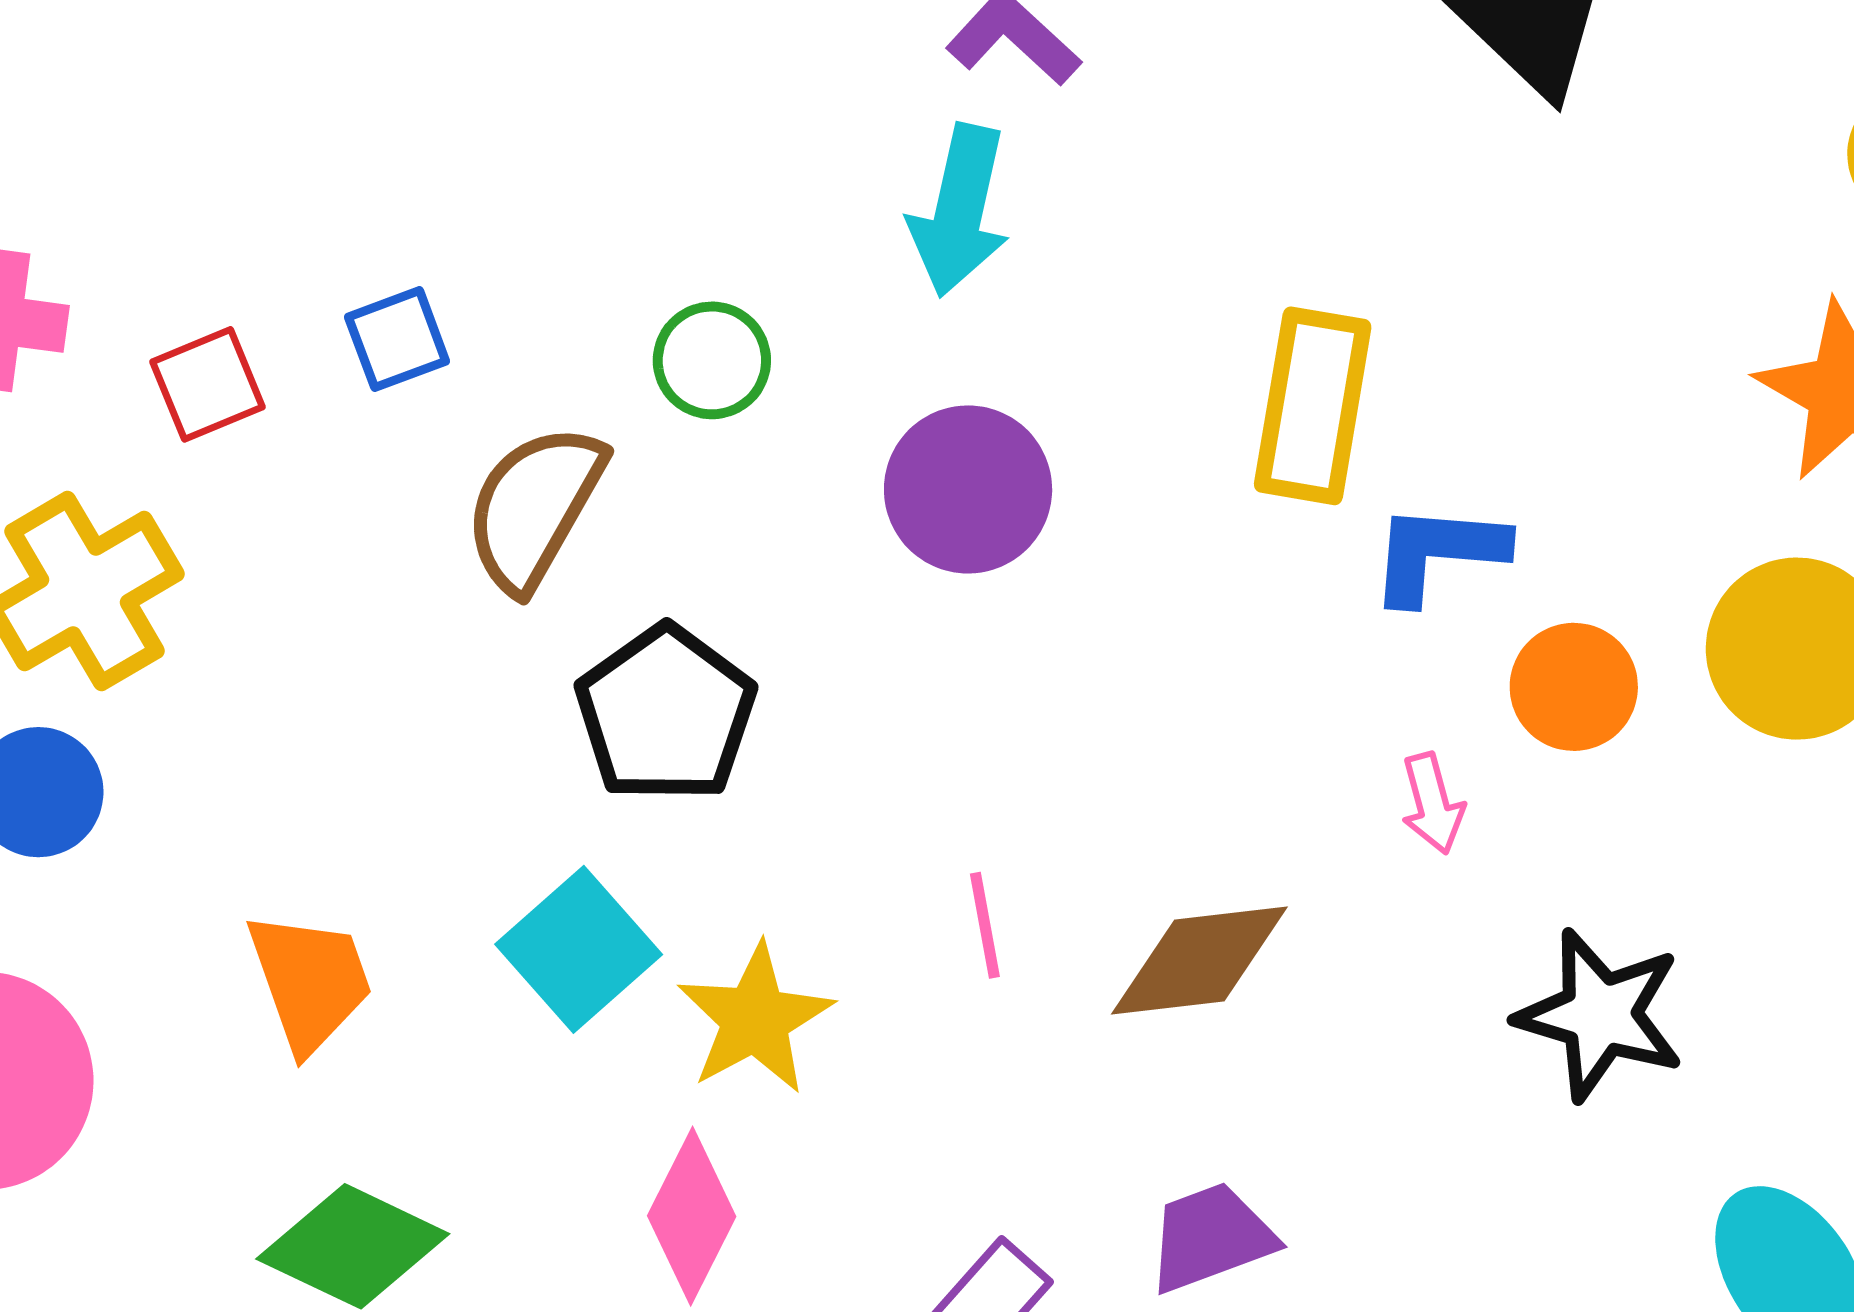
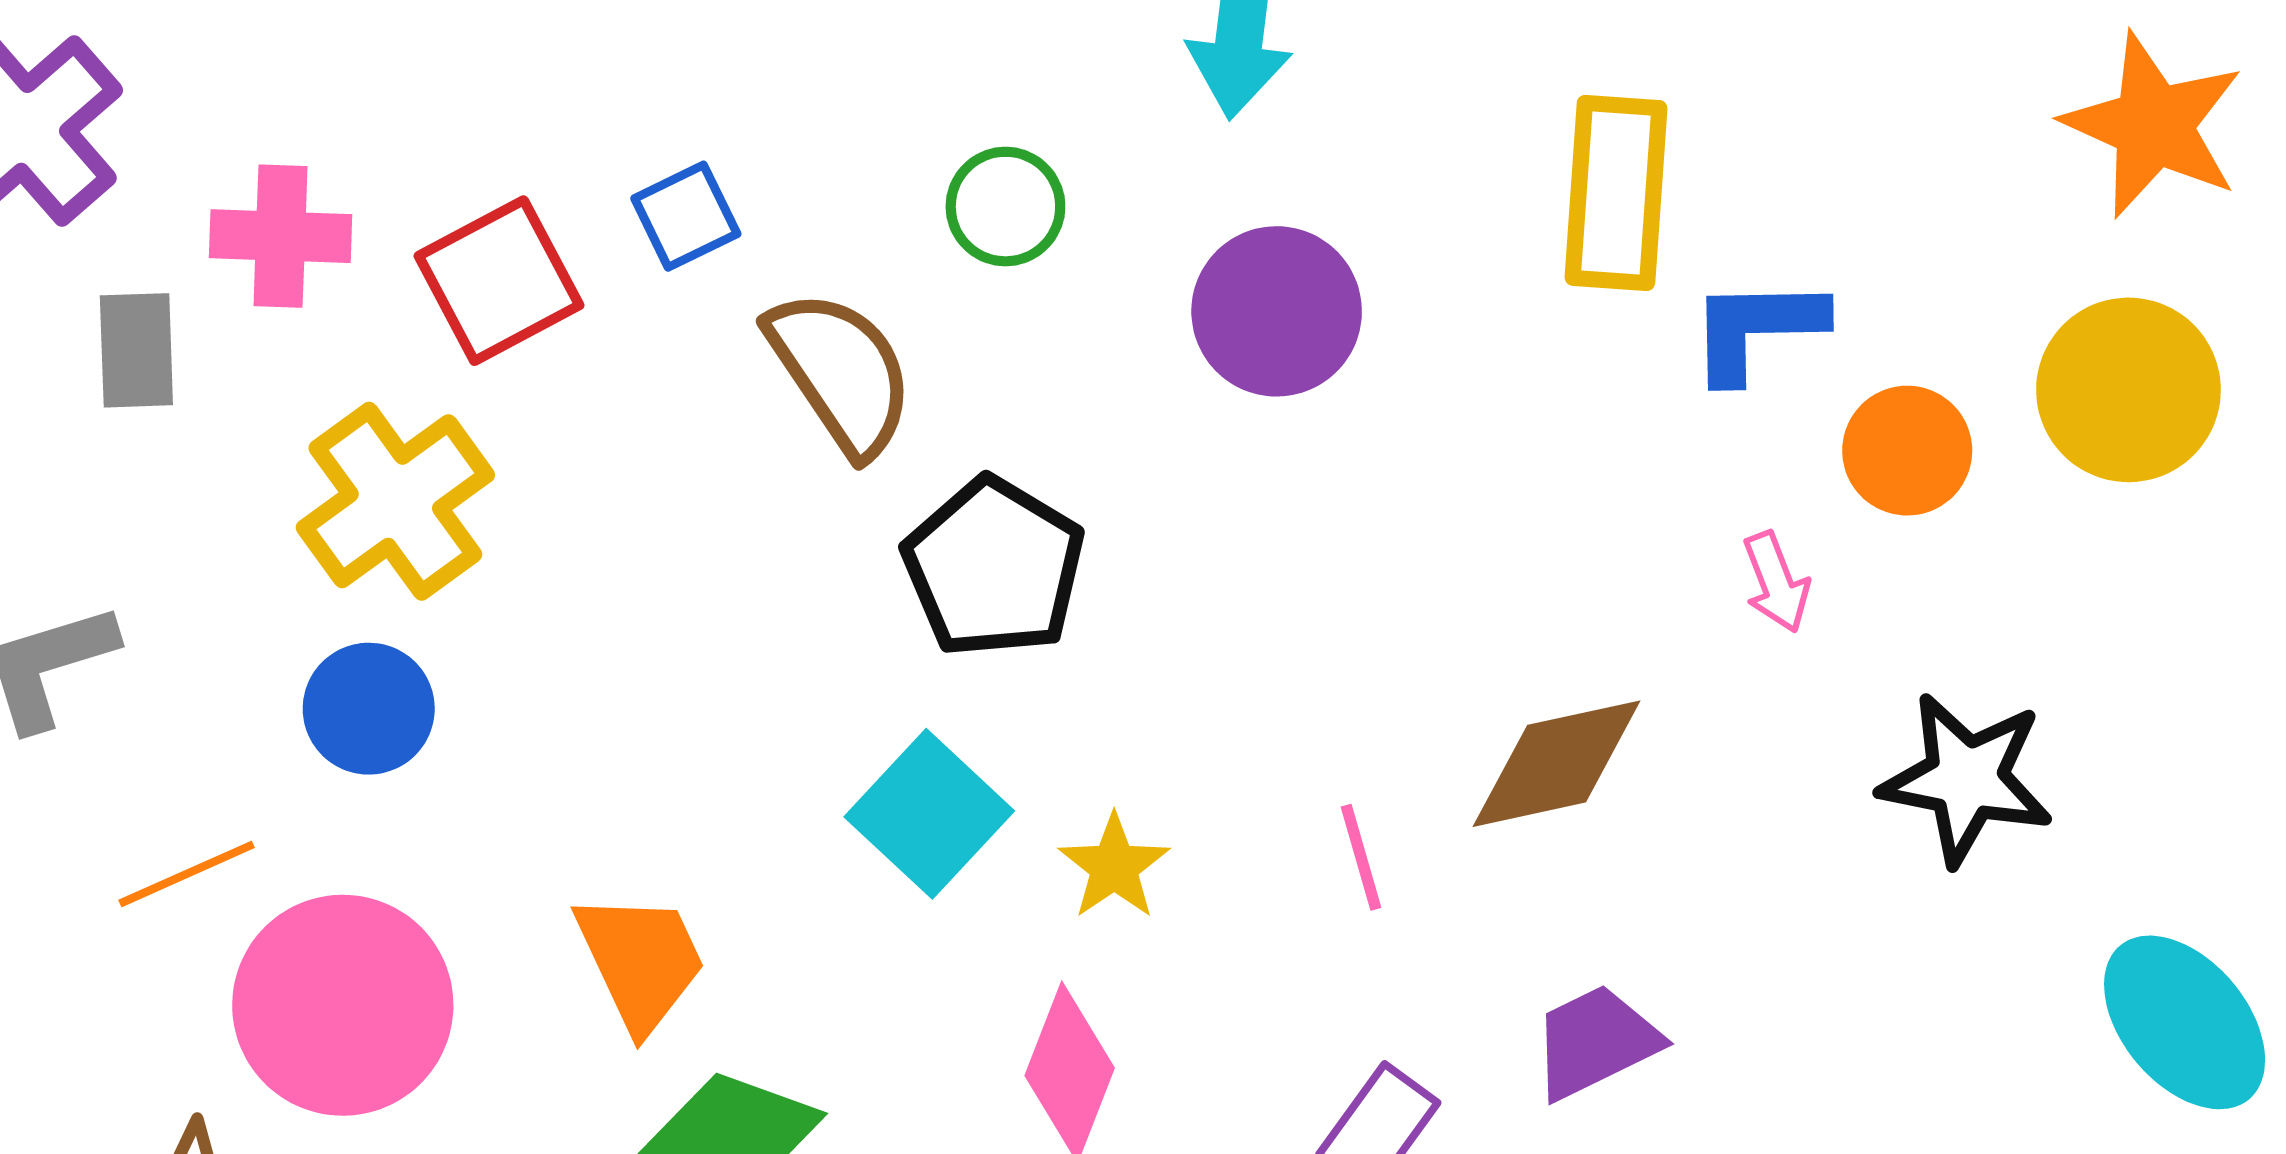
red square: (207, 384) -> (499, 281), size x1.4
brown semicircle: (534, 507) -> (841, 372), turned 122
pink line: (985, 925) -> (1361, 857), moved
orange trapezoid: (310, 981) -> (641, 961), moved
yellow star: (755, 1019) -> (1114, 867), size x0.7

